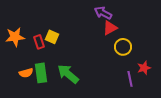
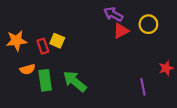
yellow circle: (123, 47) -> (148, 24), moved
red star: (144, 68) -> (166, 68), moved
orange semicircle: (26, 73) -> (27, 69), moved

